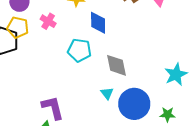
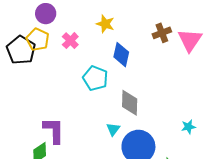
cyan star: (176, 74) -> (188, 127), size x0.6

